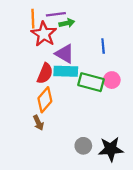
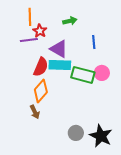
purple line: (56, 14) -> (29, 40), moved
green arrow: (67, 23) -> (70, 21), moved
red star: (44, 34) -> (40, 31), size x0.6
black star: (111, 149) -> (101, 136), turned 30

